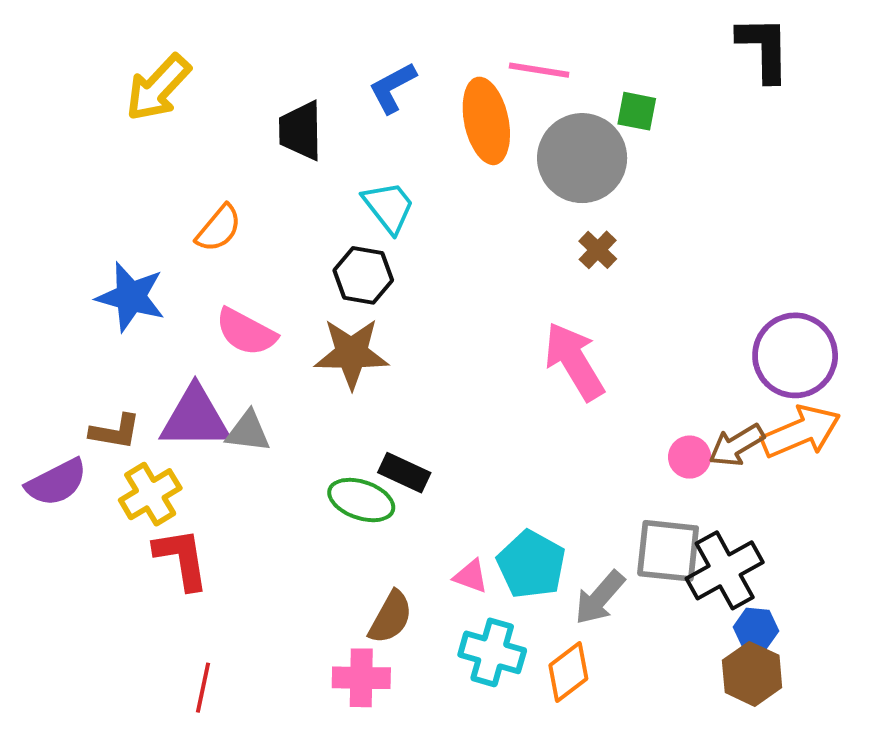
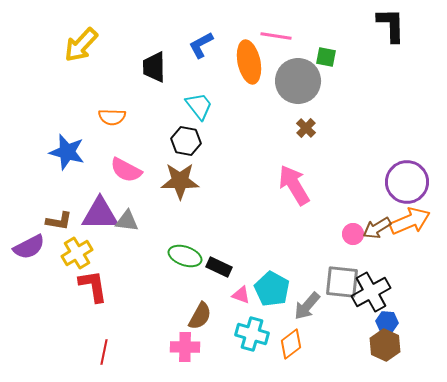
orange semicircle: (219, 228) -> (112, 117), turned 52
black rectangle: (404, 473) -> (219, 267), moved

